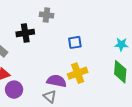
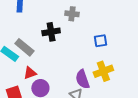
purple semicircle: (57, 81) -> (83, 79), turned -120

